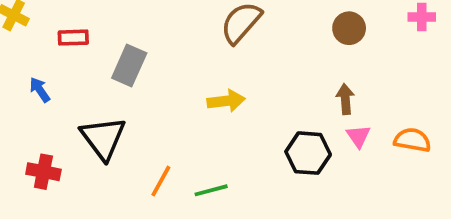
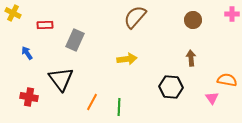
pink triangle: (358, 136) -> (212, 98), moved
green line: (211, 190) -> (119, 107), turned -72

